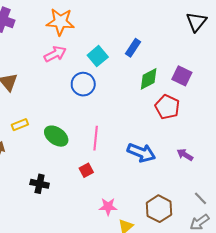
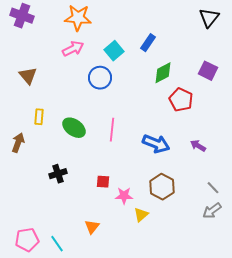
purple square: (182, 76) -> (208, 71), moved
yellow rectangle: (20, 125) -> (39, 117), turned -63
red square: (86, 170) -> (103, 182), moved, turned 32
black cross: (40, 184) -> (58, 174), turned -30
brown hexagon: (159, 209) -> (162, 187), moved

